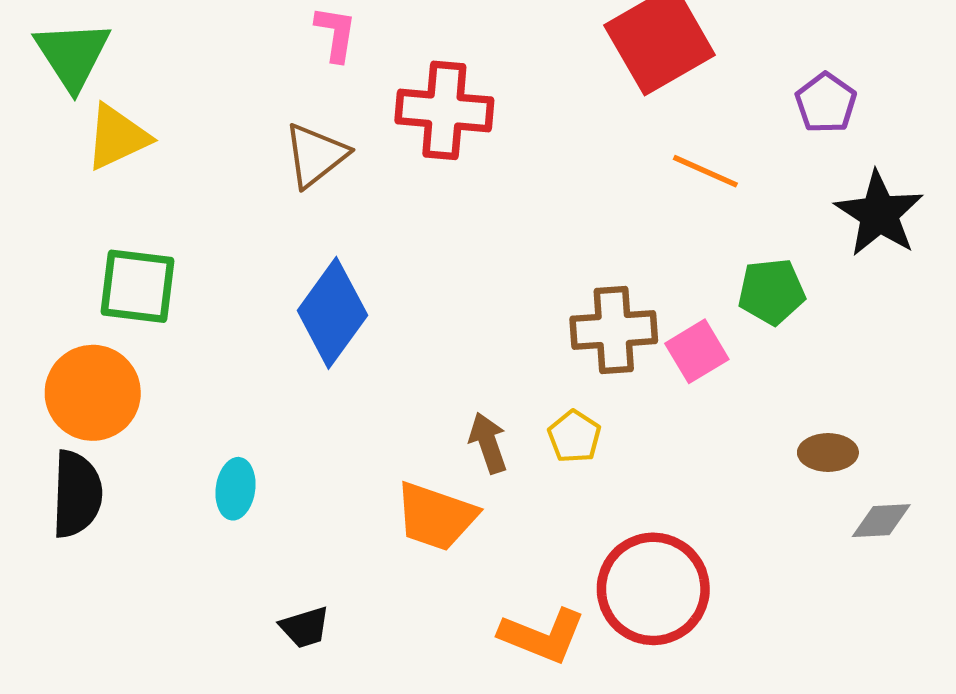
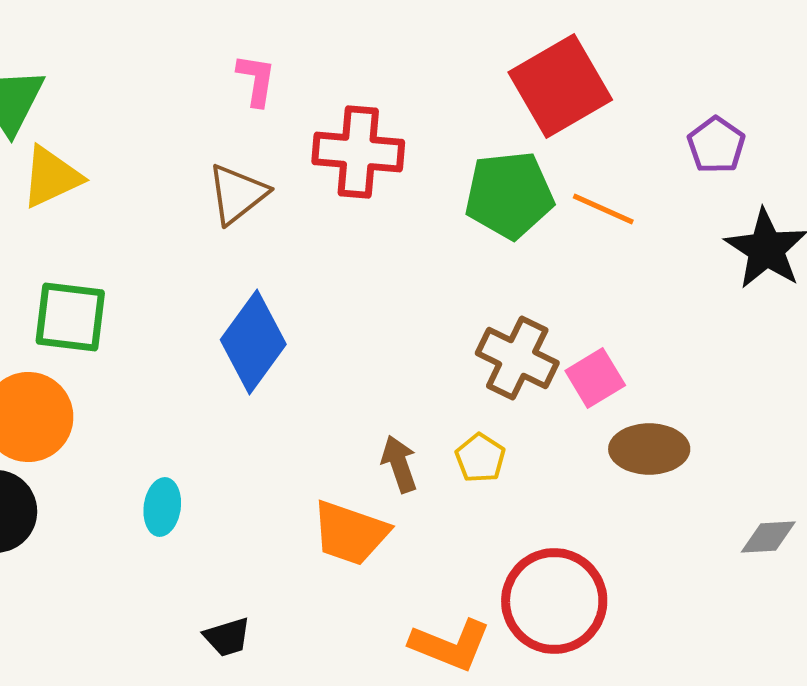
green pentagon: (771, 292) -> (509, 195), moved, size x1.4
brown cross: (614, 330) -> (517, 358), turned 30
brown ellipse: (828, 452) -> (649, 449), moved, size x1.4

